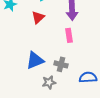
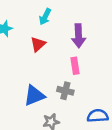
gray cross: (61, 64) -> (65, 91), moved

